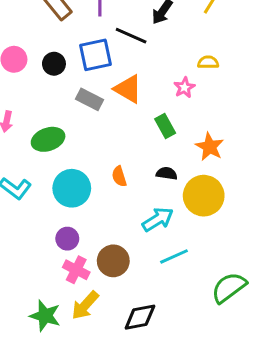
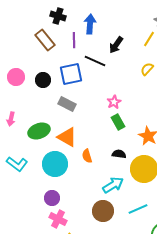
yellow semicircle: (208, 62) -> (147, 69), moved, turned -48
pink star: (184, 87) -> (114, 102), moved
orange triangle: (128, 89) -> (67, 137), moved
cyan line: (174, 256) -> (138, 209), moved
brown circle: (113, 261) -> (103, 211), moved

